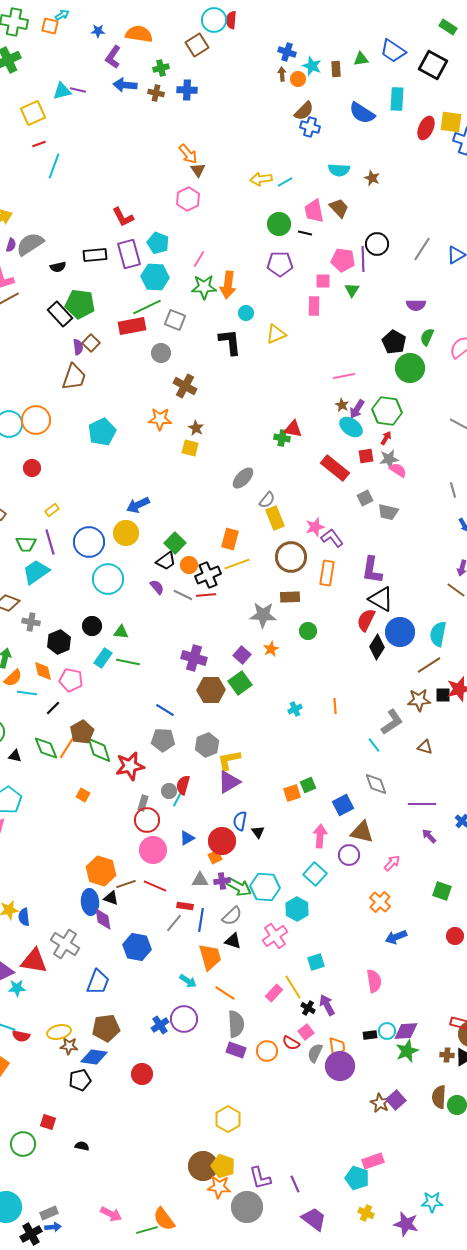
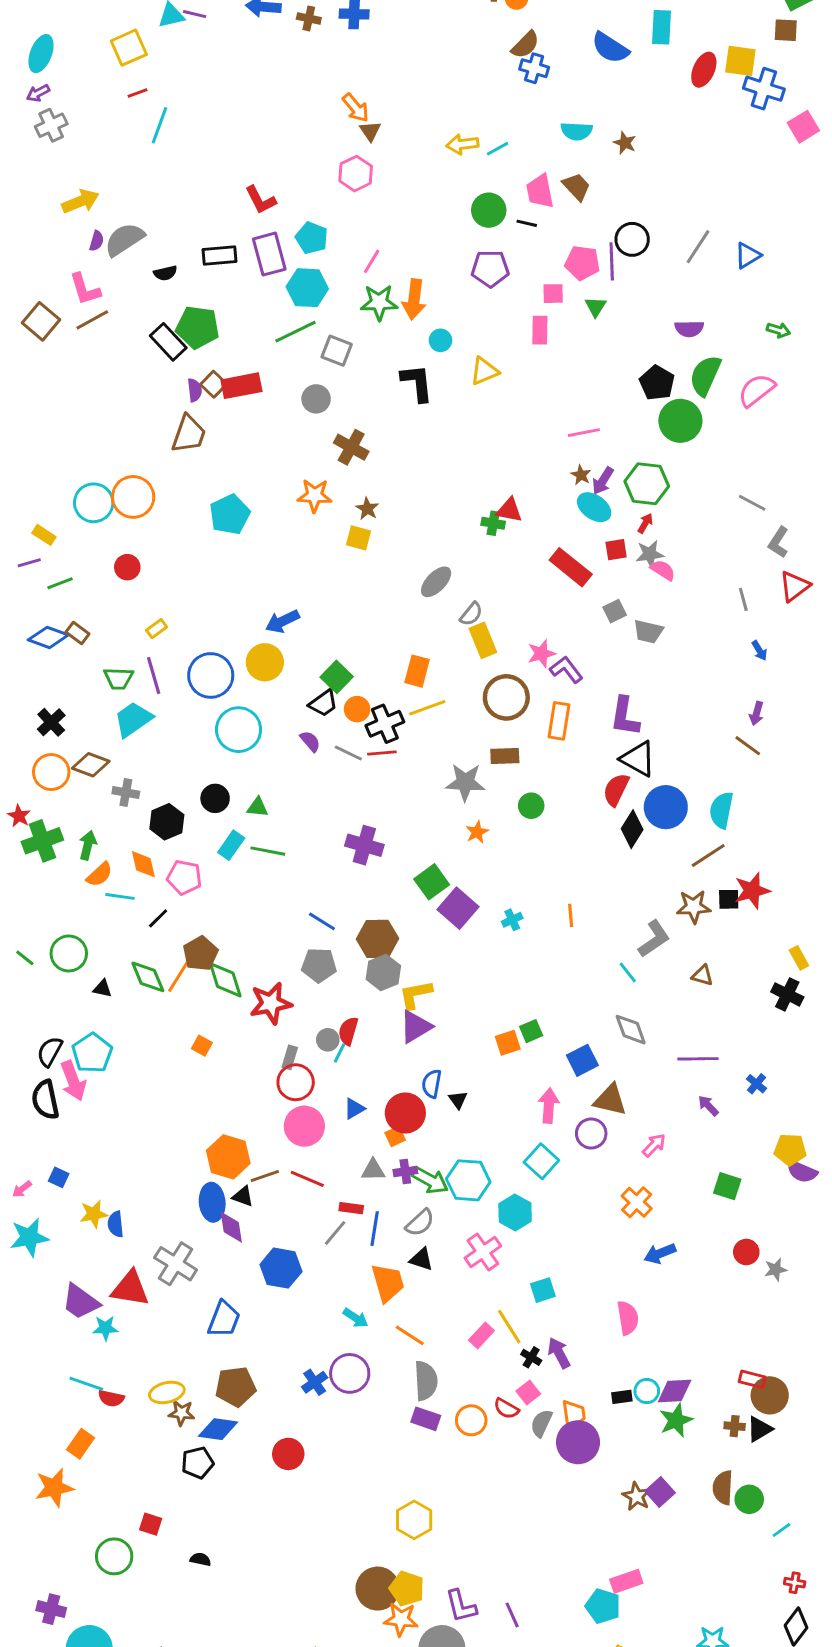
red rectangle: (132, 326) -> (241, 386), moved
green semicircle: (427, 337) -> (705, 375), size x1.6
purple square: (242, 655) -> (458, 908), moved, size x1.5
brown hexagon: (211, 690) -> (378, 939), moved

